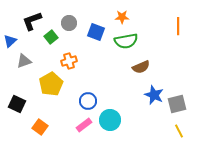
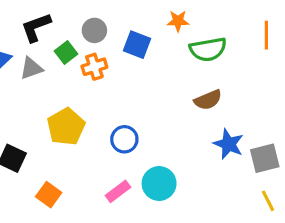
green semicircle: (126, 41) -> (208, 49), moved
gray triangle: (24, 61) -> (31, 68), moved
orange cross: (69, 61) -> (94, 67), moved
blue circle: (88, 101) -> (124, 139), moved

